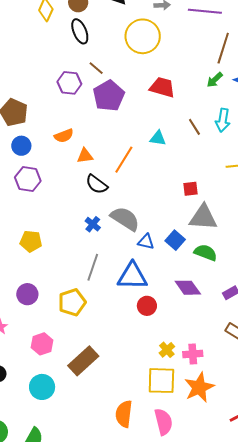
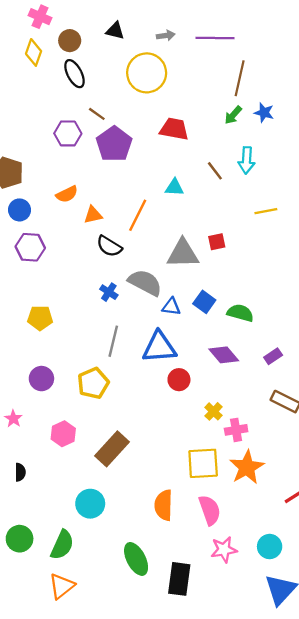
gray triangle: (203, 217) -> (183, 253), moved
yellow cross: (167, 350) -> (214, 411), moved
cyan circle: (42, 387) -> (90, 504), moved

